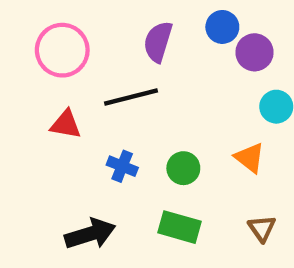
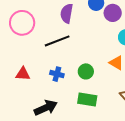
red triangle: (66, 124) -> (23, 74), moved

